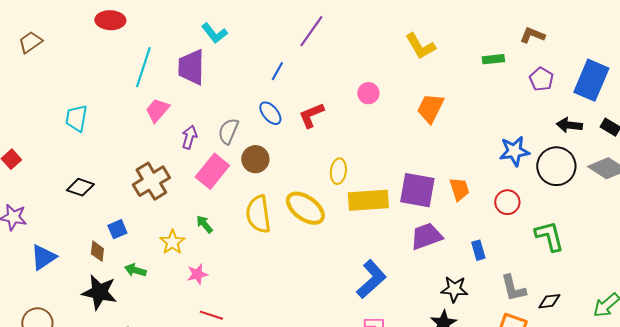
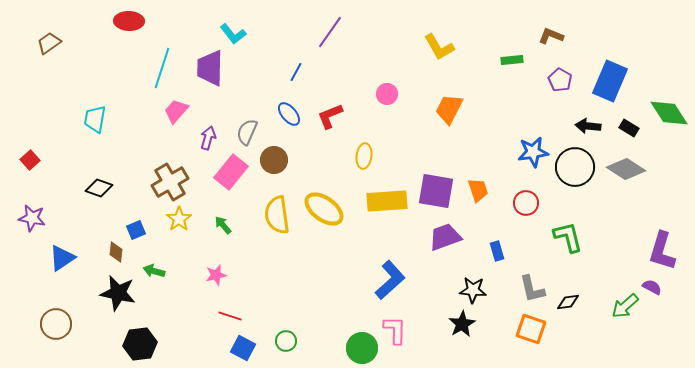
yellow ellipse: (338, 171) -> (364, 156), moved
yellow star: (172, 242) -> (179, 219), moved

